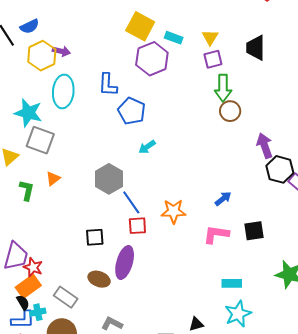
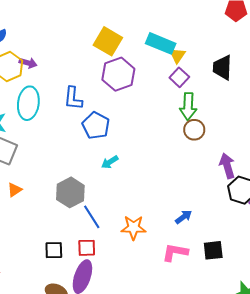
cyan rectangle: (174, 38) -> (161, 43), moved, size x1.6
purple square: (213, 59) -> (179, 77), turned -36
red square: (137, 226) -> (87, 248), moved

